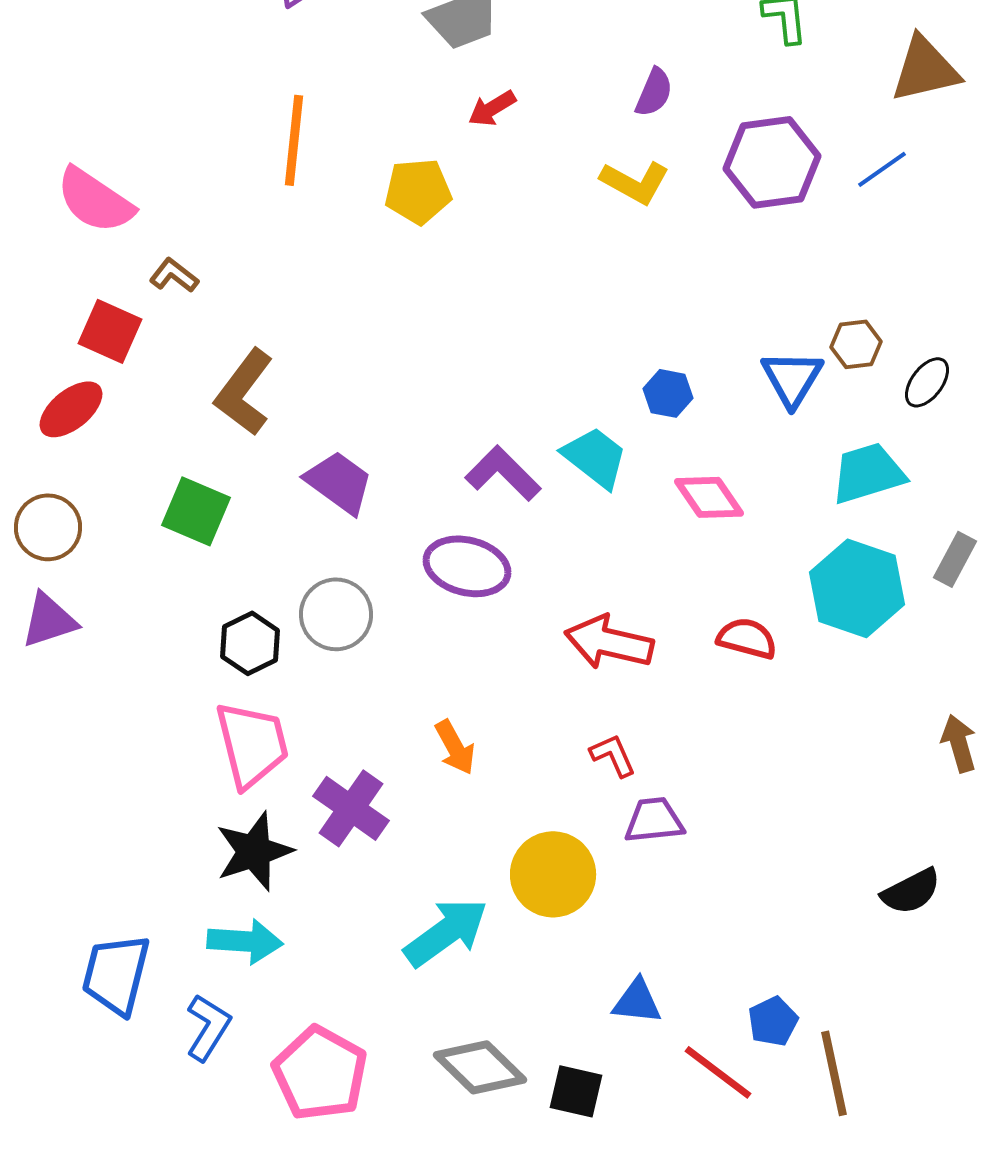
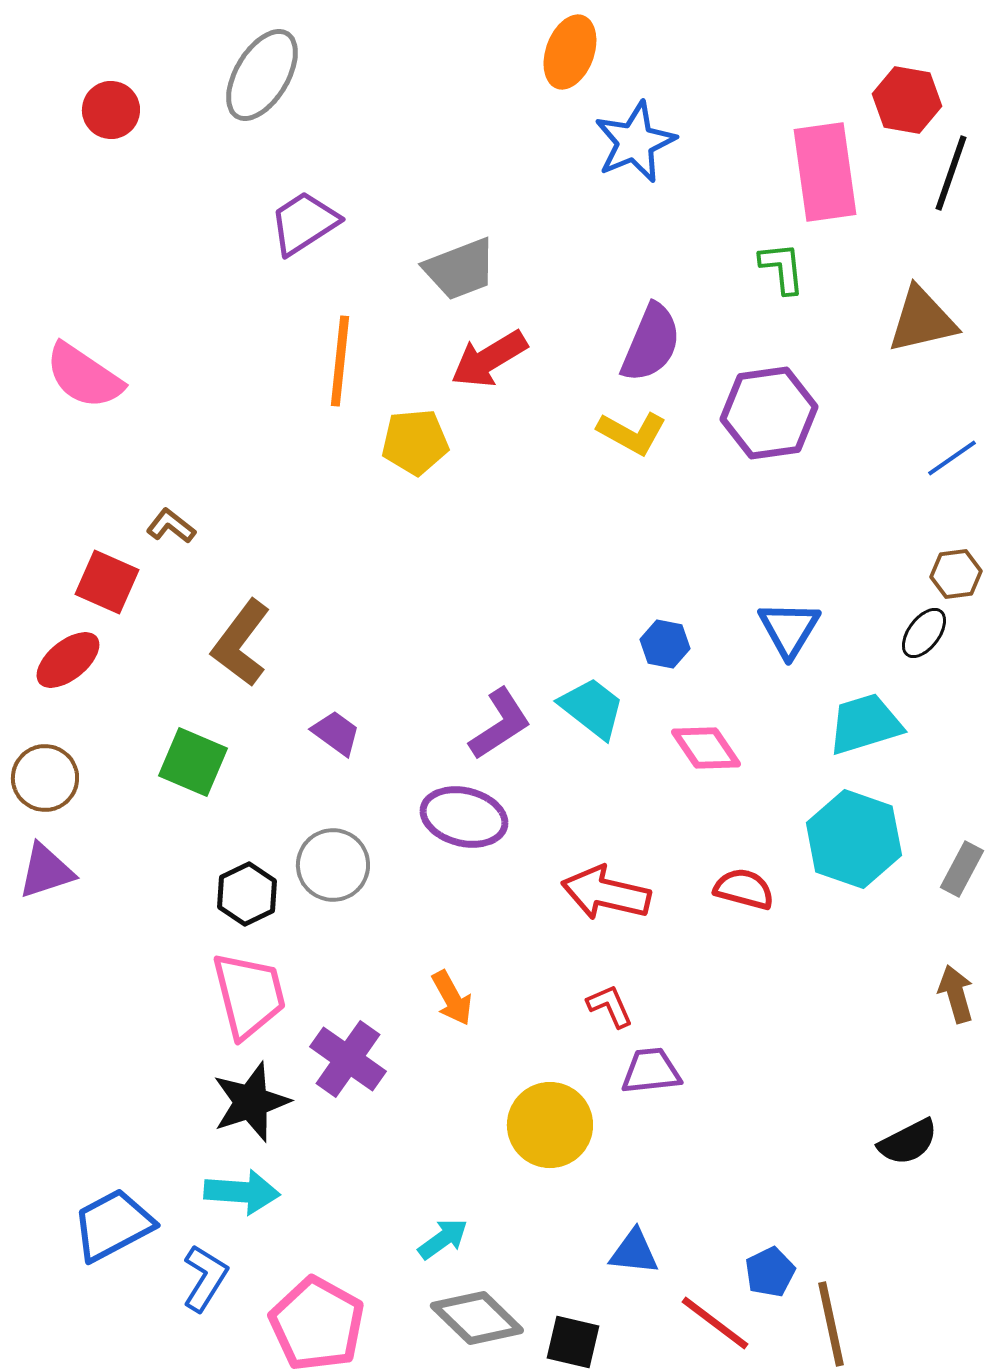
purple semicircle: (654, 92) -> (651, 343), size x1.6
red arrow: (492, 108) -> (489, 359), size x1.6
orange line: (294, 140) -> (340, 361), moved
blue line: (882, 169) -> (952, 458), moved
pink semicircle: (95, 200) -> (84, 376), moved
brown hexagon: (856, 344) -> (956, 574), moved
purple L-shape: (503, 473) -> (500, 724), turned 102
purple trapezoid: (339, 482) -> (336, 733), size x0.7
gray rectangle: (955, 559) -> (962, 869), moved
cyan arrow: (446, 932) -> (443, 1239), moved, size x0.6
blue trapezoid: (116, 974) -> (113, 1225), turned 48

